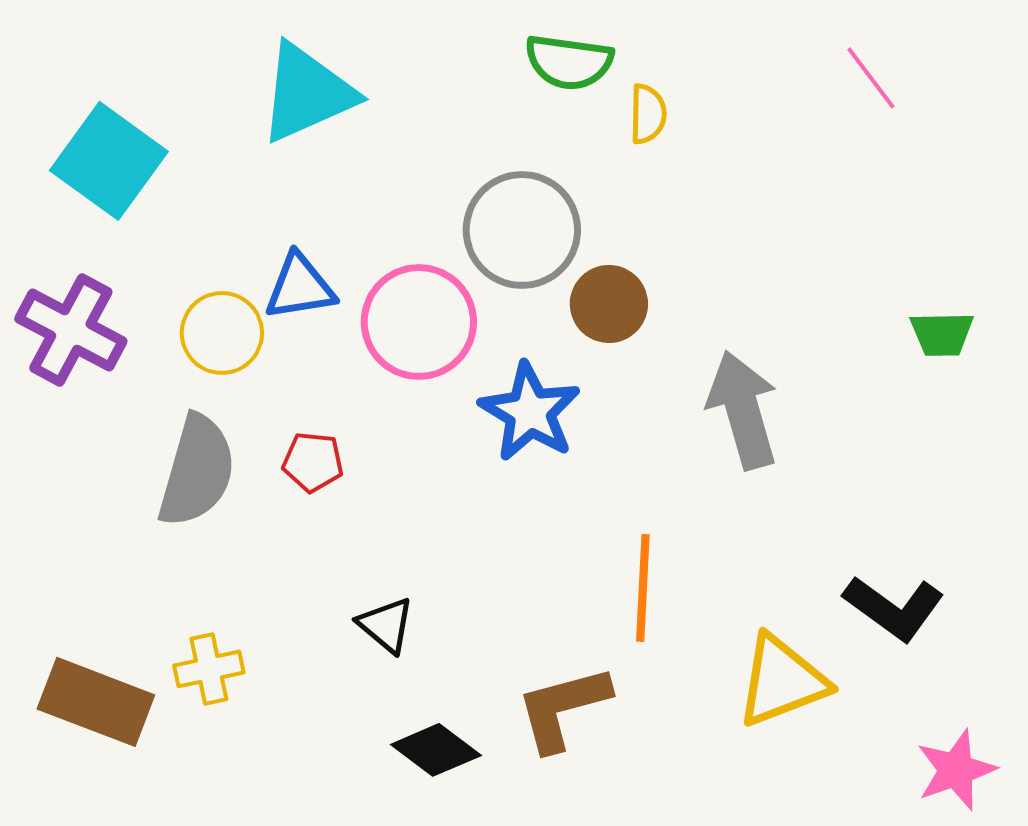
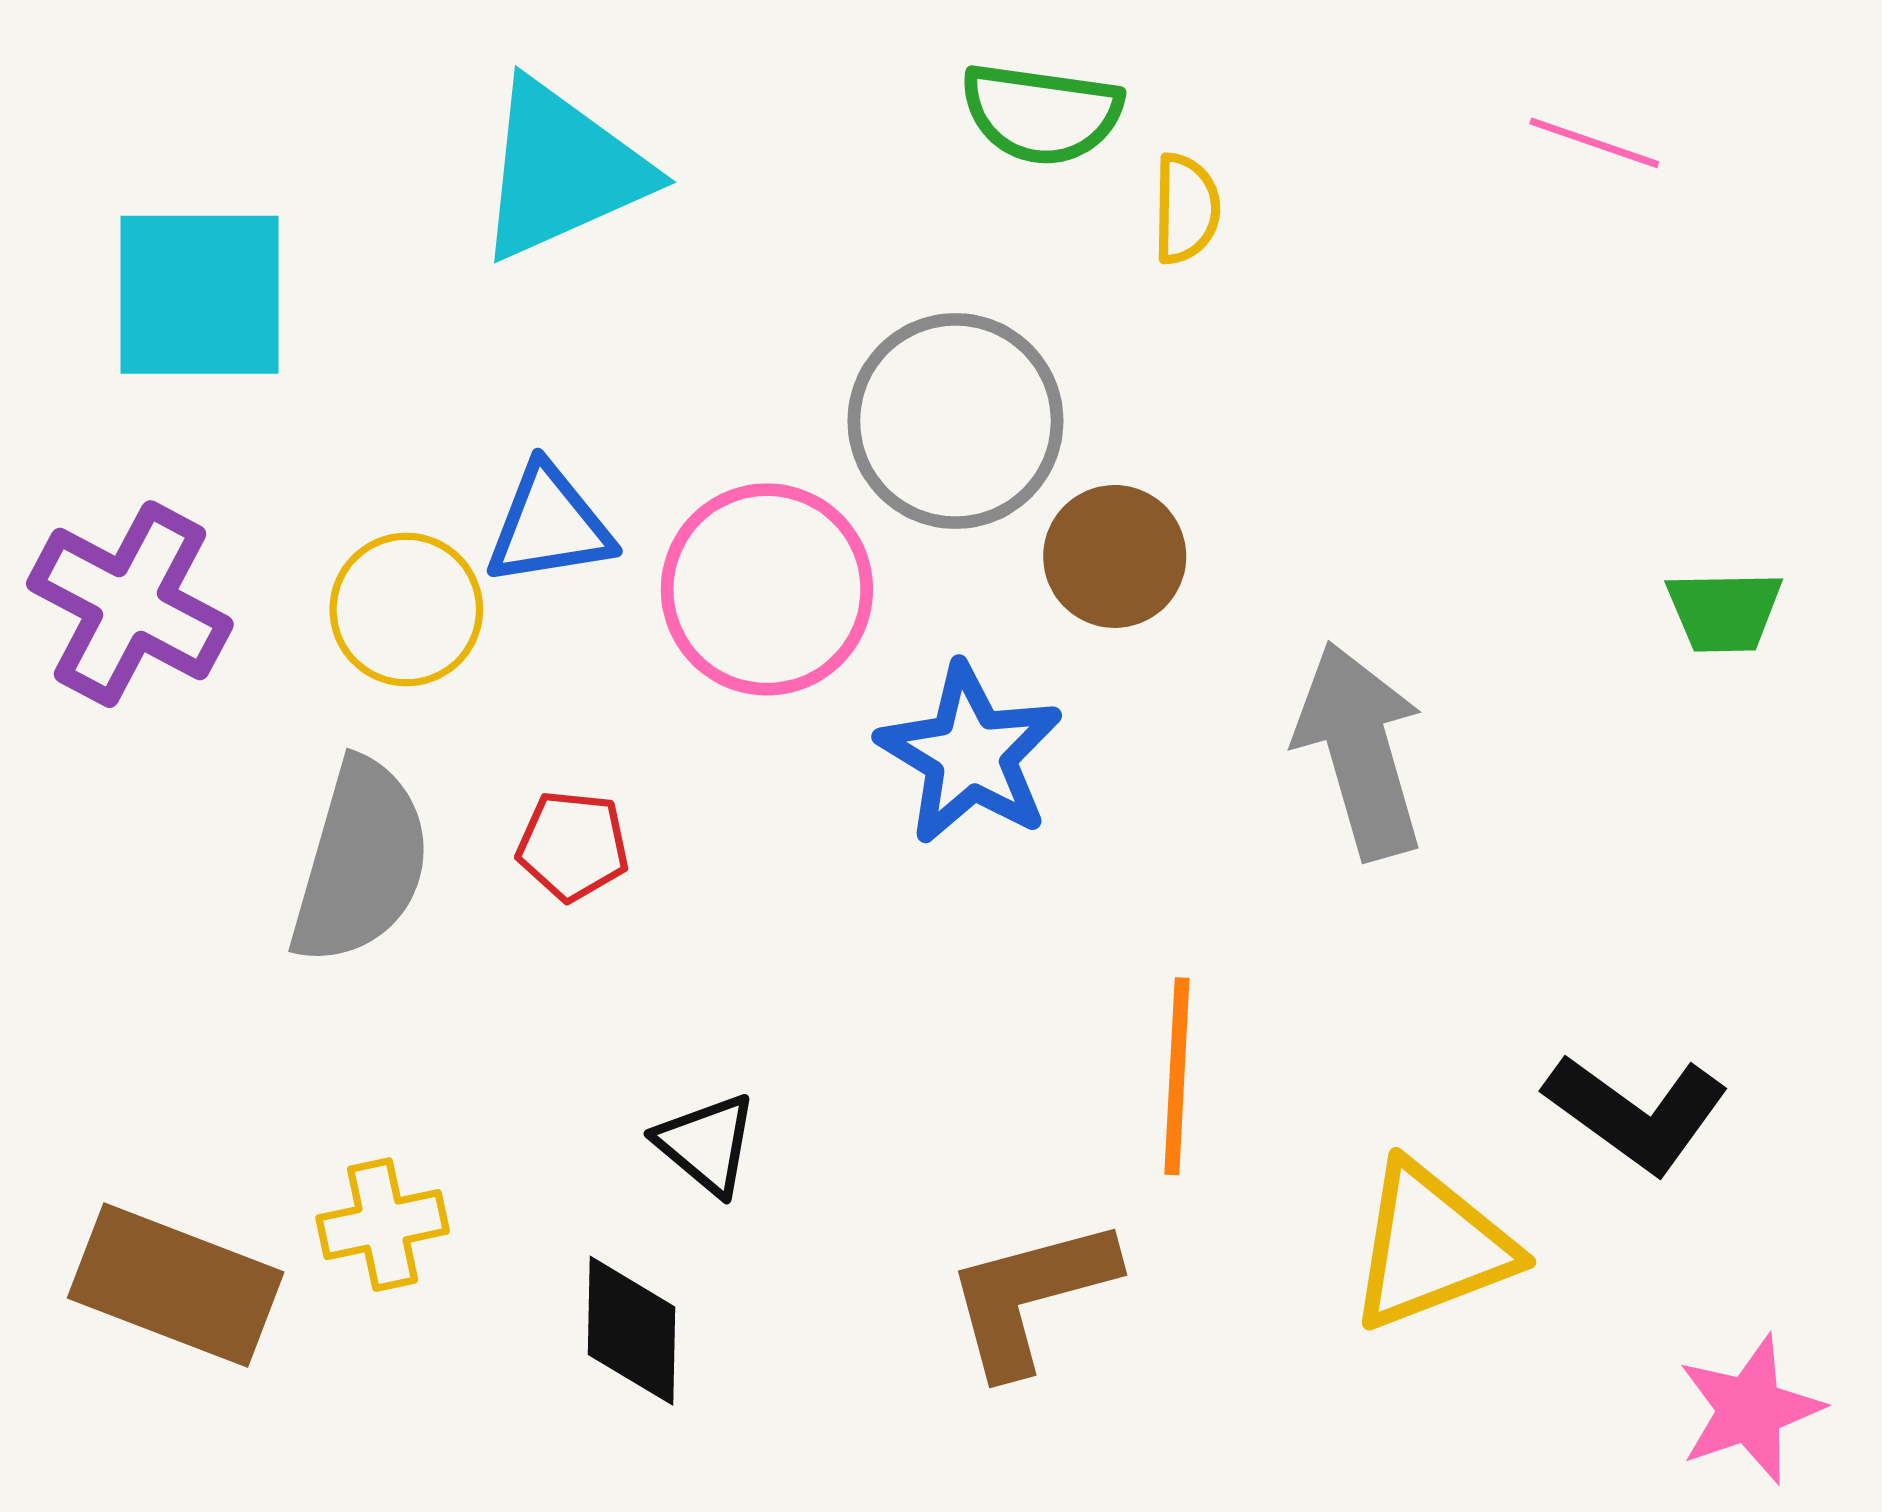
pink line: (871, 78) -> (1594, 143), turned -34
cyan square: (109, 161) -> (200, 295), turned -36
black diamond: (436, 750) -> (631, 1331), moved, turned 54

